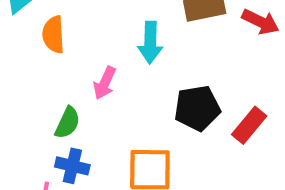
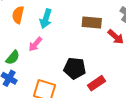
cyan arrow: (150, 42) -> (46, 19), moved

